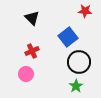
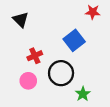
black triangle: (32, 18) -> (21, 20), moved
black circle: (79, 62) -> (61, 73), moved

